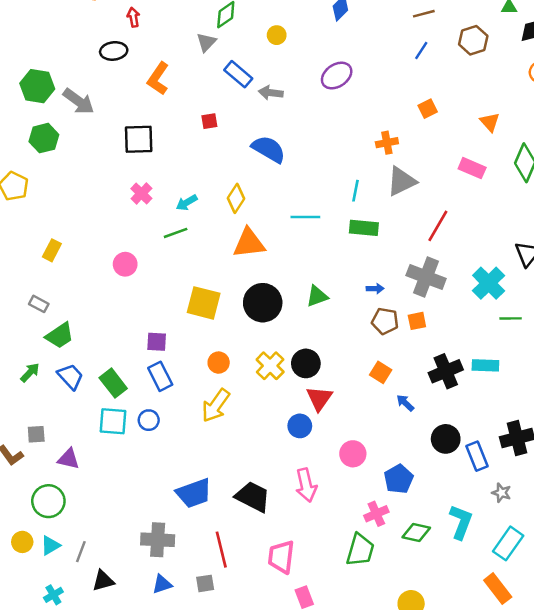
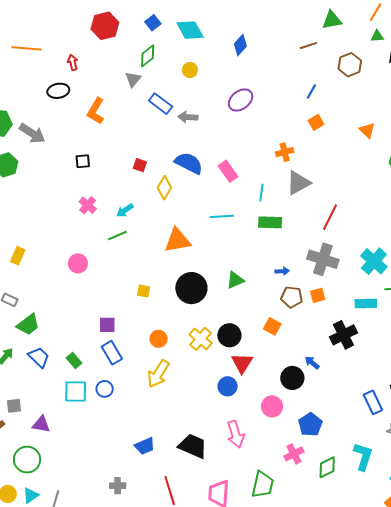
blue line: (421, 50) -> (311, 91), moved
red square: (209, 121) -> (140, 165), moved, turned 32
black square: (139, 139) -> (83, 161), size x0.6
pink rectangle: (472, 168) -> (228, 171), moved, turned 35
yellow diamond: (236, 198) -> (164, 188), moved
yellow square: (204, 303) -> (144, 291), size x0.5
cyan rectangle: (485, 365) -> (366, 303), moved
orange square: (381, 372) -> (272, 326), moved
green rectangle: (113, 383) -> (74, 361), size x0.7
black circle: (446, 439) -> (292, 378), moved
blue trapezoid: (194, 493) -> (145, 446), size x0.7
green diamond: (416, 532) -> (327, 467), turned -35
gray cross: (158, 540) -> (118, 486), size x0.6
green trapezoid: (360, 550) -> (263, 485), moved

